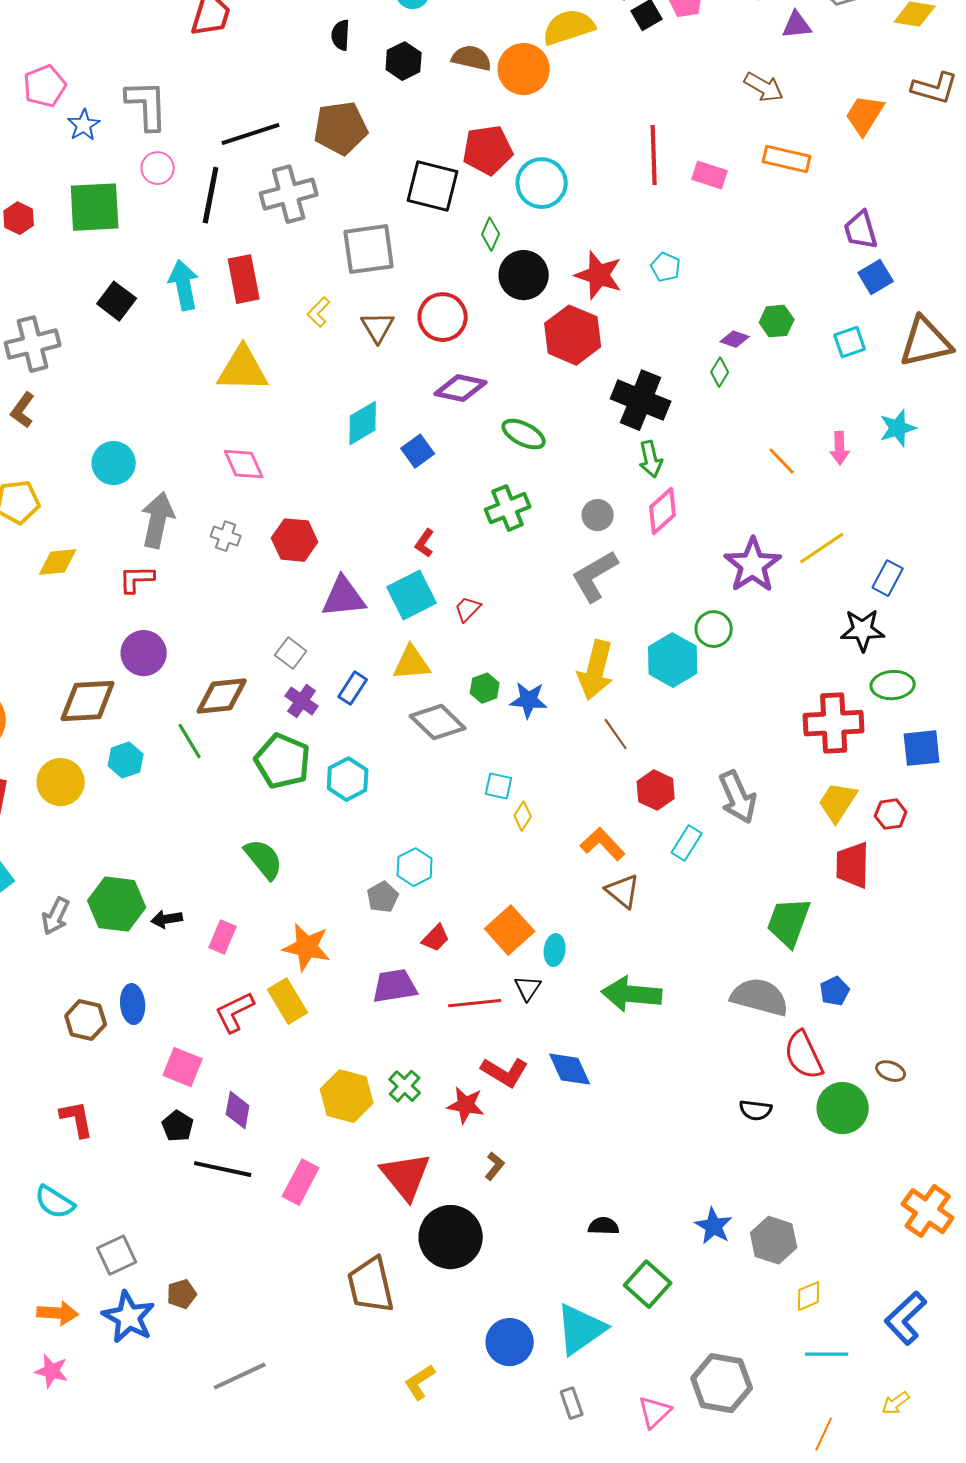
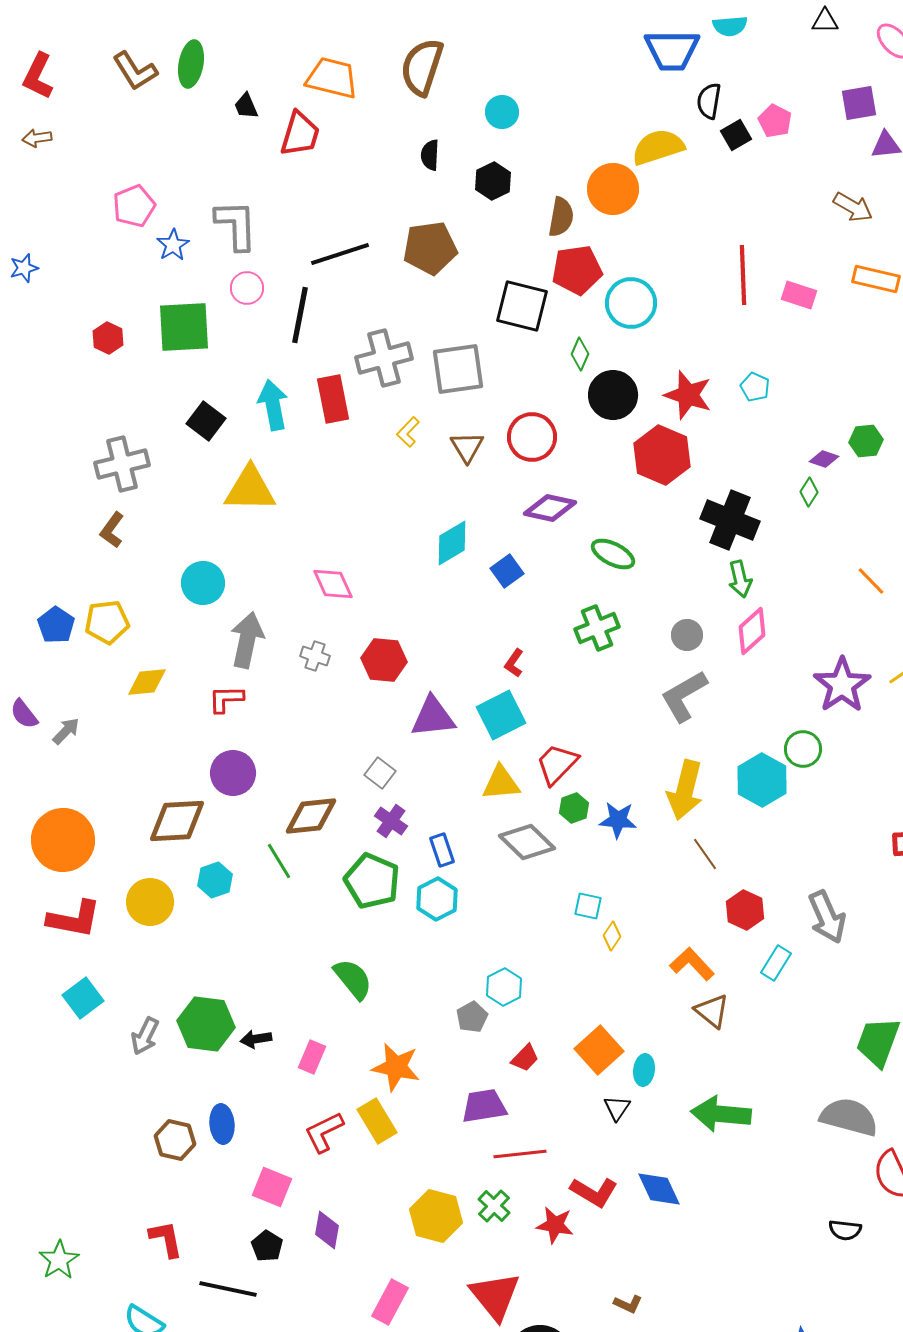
brown semicircle: (472, 58) -> (561, 217), moved, turned 87
gray cross: (289, 194) -> (384, 358), moved
yellow triangle: (243, 369) -> (250, 489), moved
red trapezoid: (468, 609) -> (557, 764), moved, size x1.6
blue rectangle: (353, 688) -> (442, 850), moved, turned -52
red line: (475, 1003) -> (520, 1154), moved
brown L-shape: (495, 1166) -> (628, 1304), moved, turned 76
black line: (223, 1169) -> (228, 1289), moved

